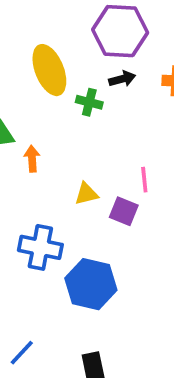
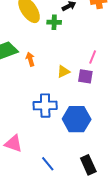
pink line: (144, 180) -> (93, 57), turned 40
blue line: (22, 353) -> (48, 164), turned -70

